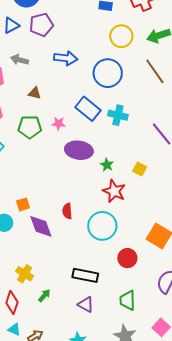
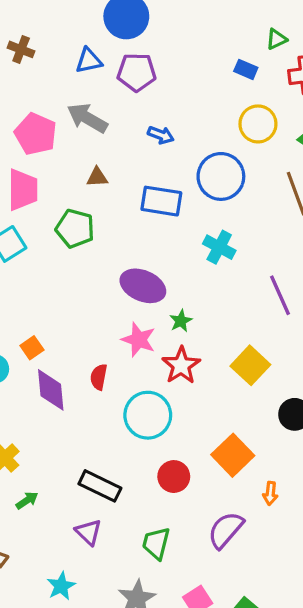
blue arrow: (66, 58) -> (161, 135), size x0.7
gray arrow: (19, 60) -> (87, 118), size x1.4
brown triangle: (35, 93) -> (97, 177), turned -32
blue rectangle: (88, 109) -> (161, 201), moved, turned -45
pink star: (58, 123) -> (139, 340), moved, size x1.5
yellow square: (140, 169) -> (250, 365), moved, size x1.6
orange square: (23, 204) -> (32, 348), turned -32

